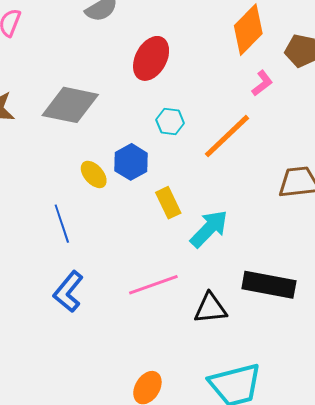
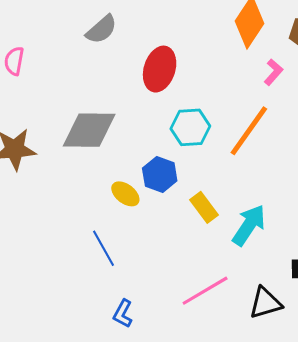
cyan hexagon: (170, 122) -> (190, 127), size x1.4
blue L-shape: (68, 292) -> (123, 314), size x0.7

